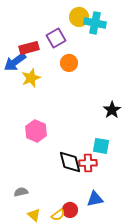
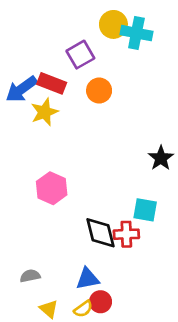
red rectangle: (29, 48) -> (52, 83), moved, turned 36
blue triangle: (95, 199) -> (88, 279), moved

